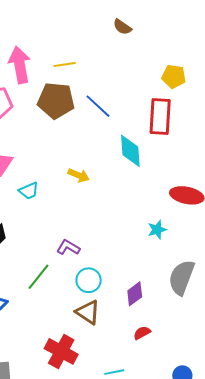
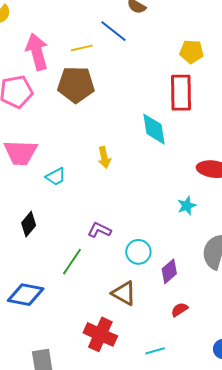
blue line: (98, 106) -> (113, 31), moved
yellow arrow: (79, 175) -> (104, 157), turned 60
cyan circle: (89, 280) -> (138, 252), moved

